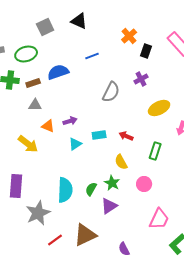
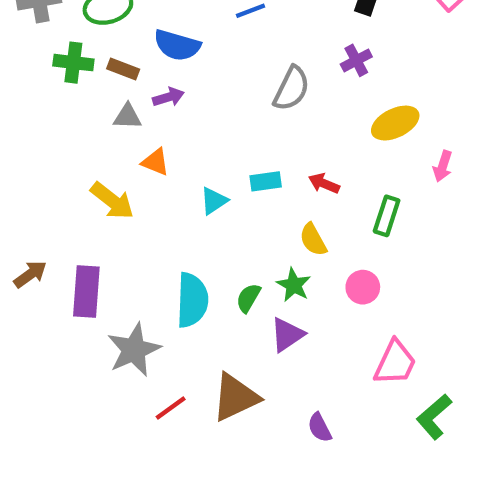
blue semicircle: (58, 72) -> (177, 45), turned -145
brown rectangle: (33, 83) -> (123, 69), turned 40
purple arrow: (70, 121) -> (168, 97), moved

